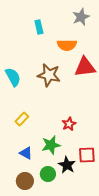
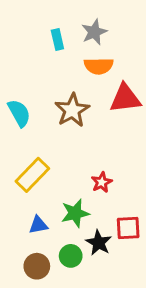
gray star: (81, 17) -> (94, 32), moved
brown star: (49, 75) -> (72, 110), turned 30
yellow rectangle: (22, 119) -> (32, 175), size x1.6
blue triangle: (26, 153) -> (38, 225), turned -40

